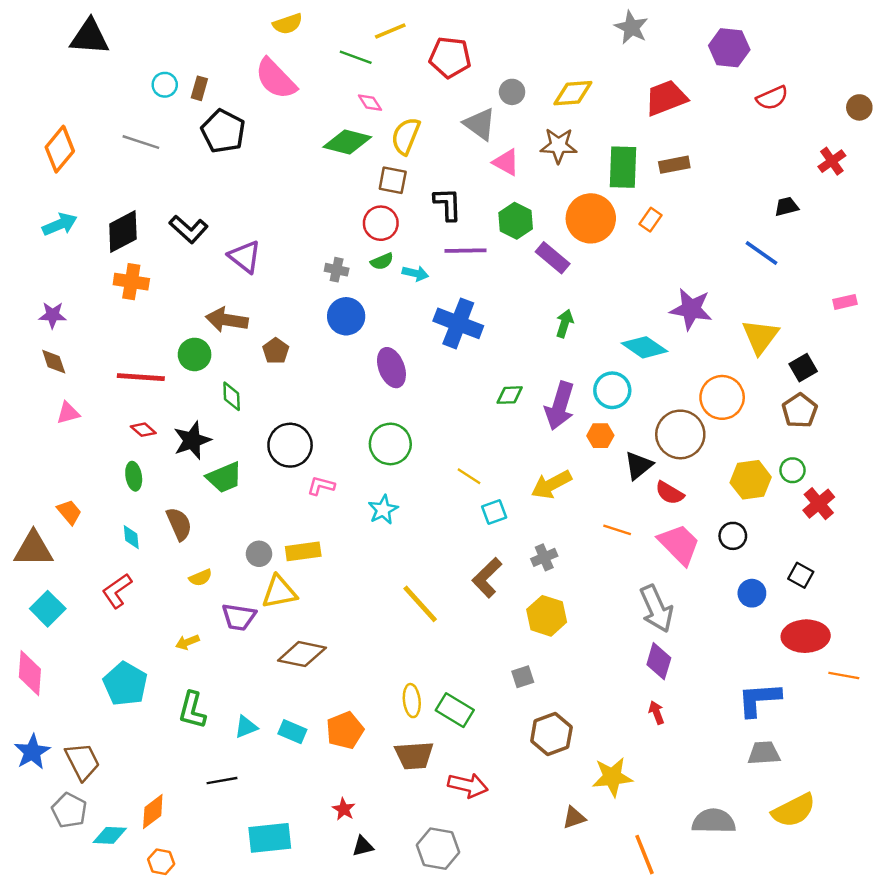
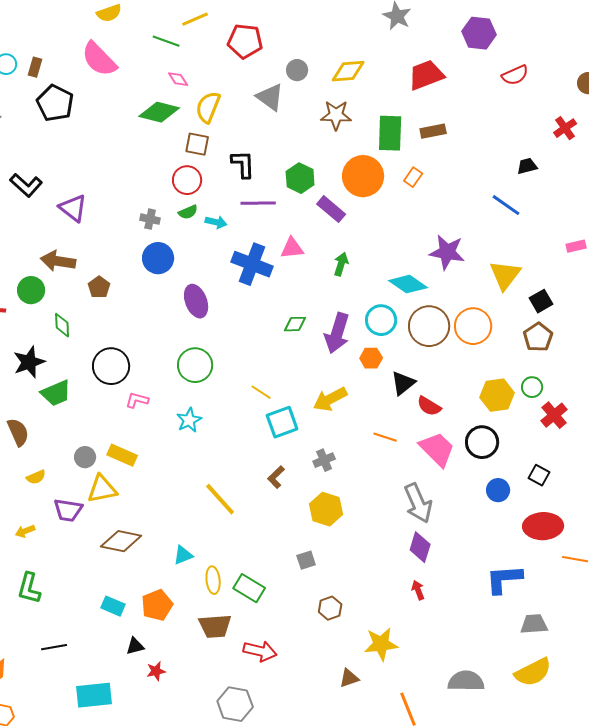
pink triangle: (506, 162) -> (292, 248), moved, turned -35
brown circle: (680, 434) -> (429, 326), moved
cyan square: (494, 512) -> (282, 422), size x1.5
black circle: (733, 536) -> (482, 442), size x1.4
yellow rectangle: (303, 551) -> (122, 455), turned 32
brown L-shape: (487, 578) -> (276, 477), size x0.7
cyan triangle: (246, 727) -> (183, 555), moved
brown hexagon: (551, 734) -> (330, 608), size x0.7
gray trapezoid: (764, 753) -> (534, 624), moved
red star: (344, 809) -> (156, 671), turned 30
black triangle: (363, 846) -> (135, 646), moved

